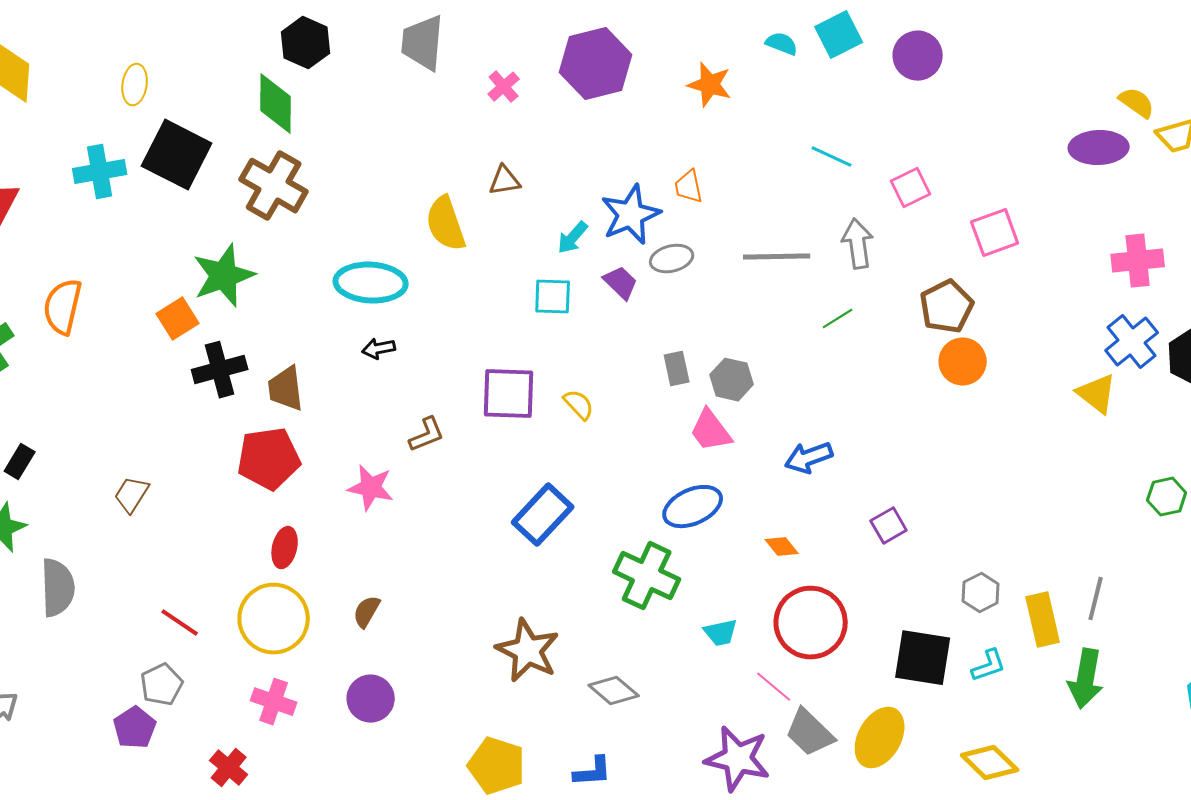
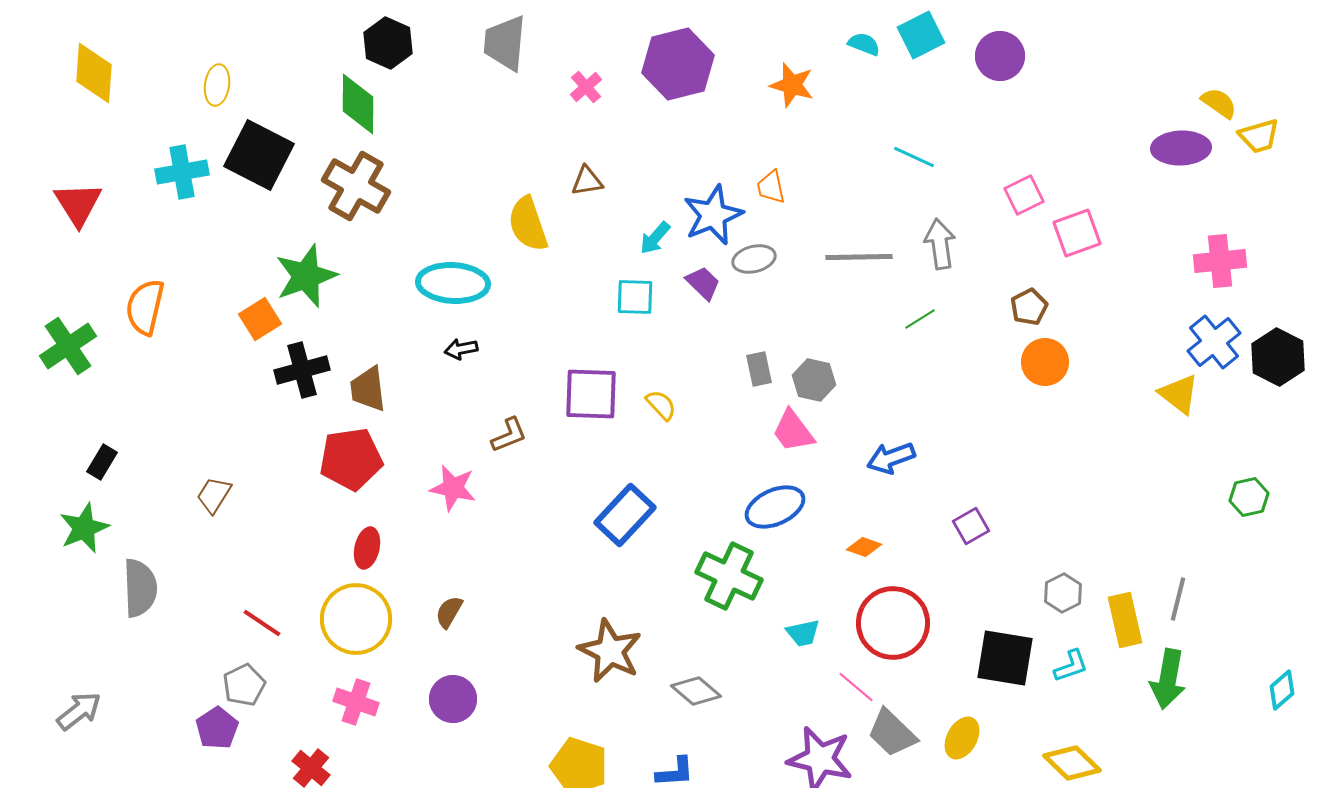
pink square: (911, 188) -> (1024, 195), moved
brown pentagon: (947, 307) -> (1029, 307), size x0.7
orange diamond: (782, 547) -> (864, 547), turned -32
yellow ellipse: (880, 738) -> (962, 738), size x0.7

